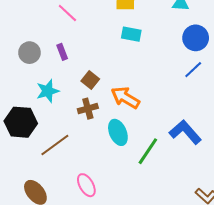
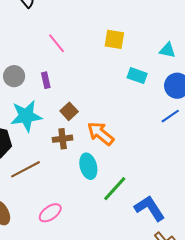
cyan rectangle: (131, 34) -> (137, 76), moved
cyan star: (48, 91) -> (26, 116), size x1.4
blue L-shape: (185, 132) -> (150, 208), moved
pink ellipse: (86, 185) -> (50, 213), turned 75

